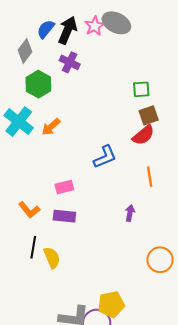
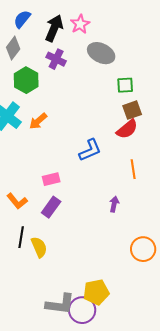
gray ellipse: (116, 23) -> (101, 53), moved
blue semicircle: (46, 29) -> (22, 19), moved
purple rectangle: (64, 216) -> (51, 207), turned -60

